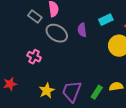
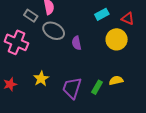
purple semicircle: (82, 30) -> (76, 43), moved
pink cross: (34, 57) -> (16, 42), moved, size x1.6
yellow star: (47, 91) -> (41, 79), moved

